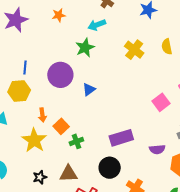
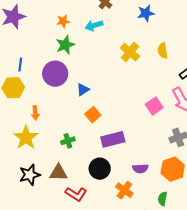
orange star: (59, 15) -> (63, 21), moved
green star: (85, 48) -> (65, 45), moved
orange square: (61, 126) -> (93, 115), moved
purple semicircle: (157, 149) -> (140, 169), moved
black star: (40, 177) -> (30, 175), size x1.5

